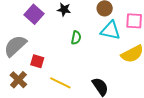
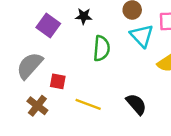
cyan triangle: (110, 30) -> (142, 36), turned 40
green semicircle: (76, 38) -> (101, 48), size x1.5

